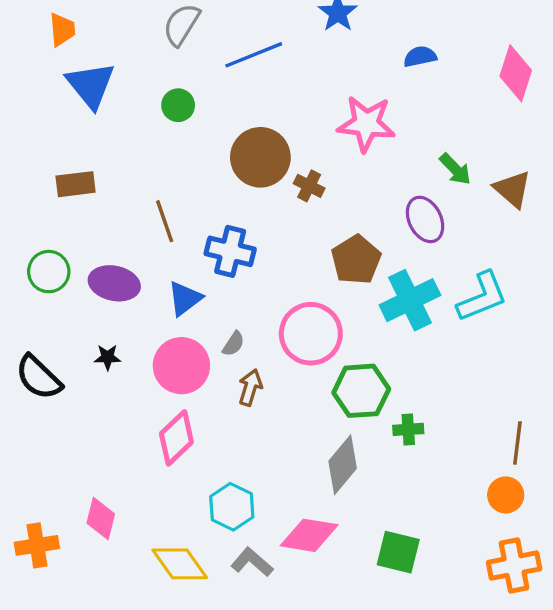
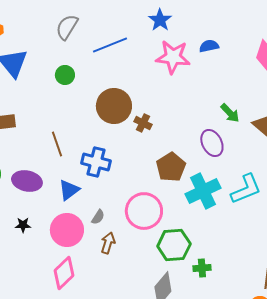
pink star: (366, 124) -> (173, 57), moved

